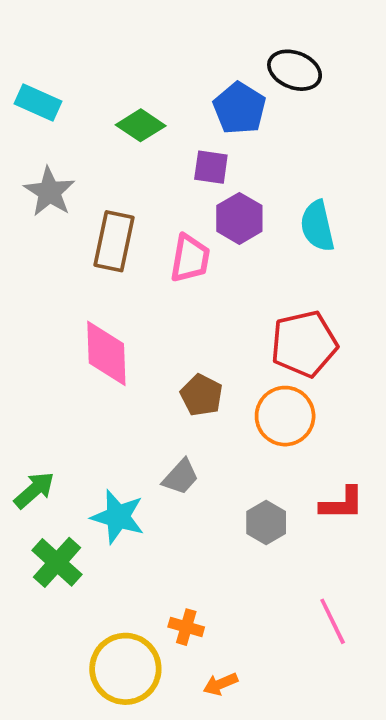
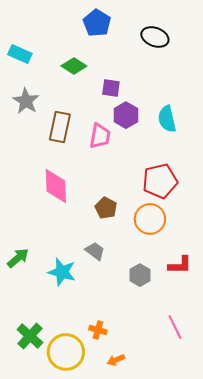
blue pentagon: (239, 108) -> (97, 23), moved
gray trapezoid: (181, 477) -> (95, 251), turned -95
green cross: (57, 562) -> (30, 336), moved

